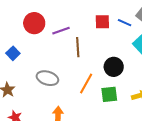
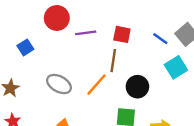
red square: (102, 22) -> (122, 34), moved
brown line: (78, 47) -> (113, 61), moved
orange line: (86, 84) -> (97, 85), moved

